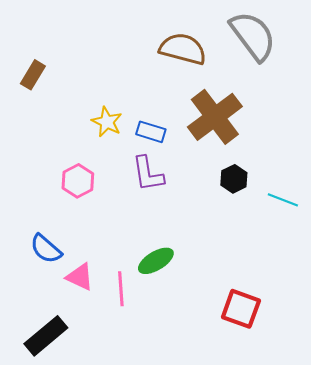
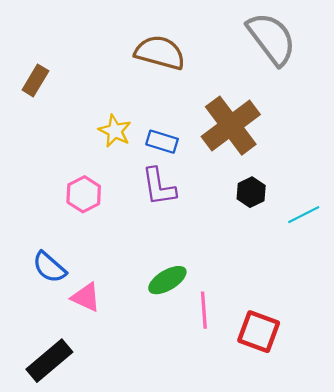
brown semicircle: (183, 49) -> (160, 53), moved
cyan line: (283, 200) -> (304, 215), turned -48
pink line: (121, 289) -> (204, 310), moved

